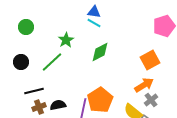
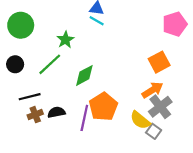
green circle: (26, 27) -> (21, 25), size x1.5
green diamond: (100, 52) -> (84, 75), moved
gray cross: (151, 100) -> (160, 107), size x1.5

